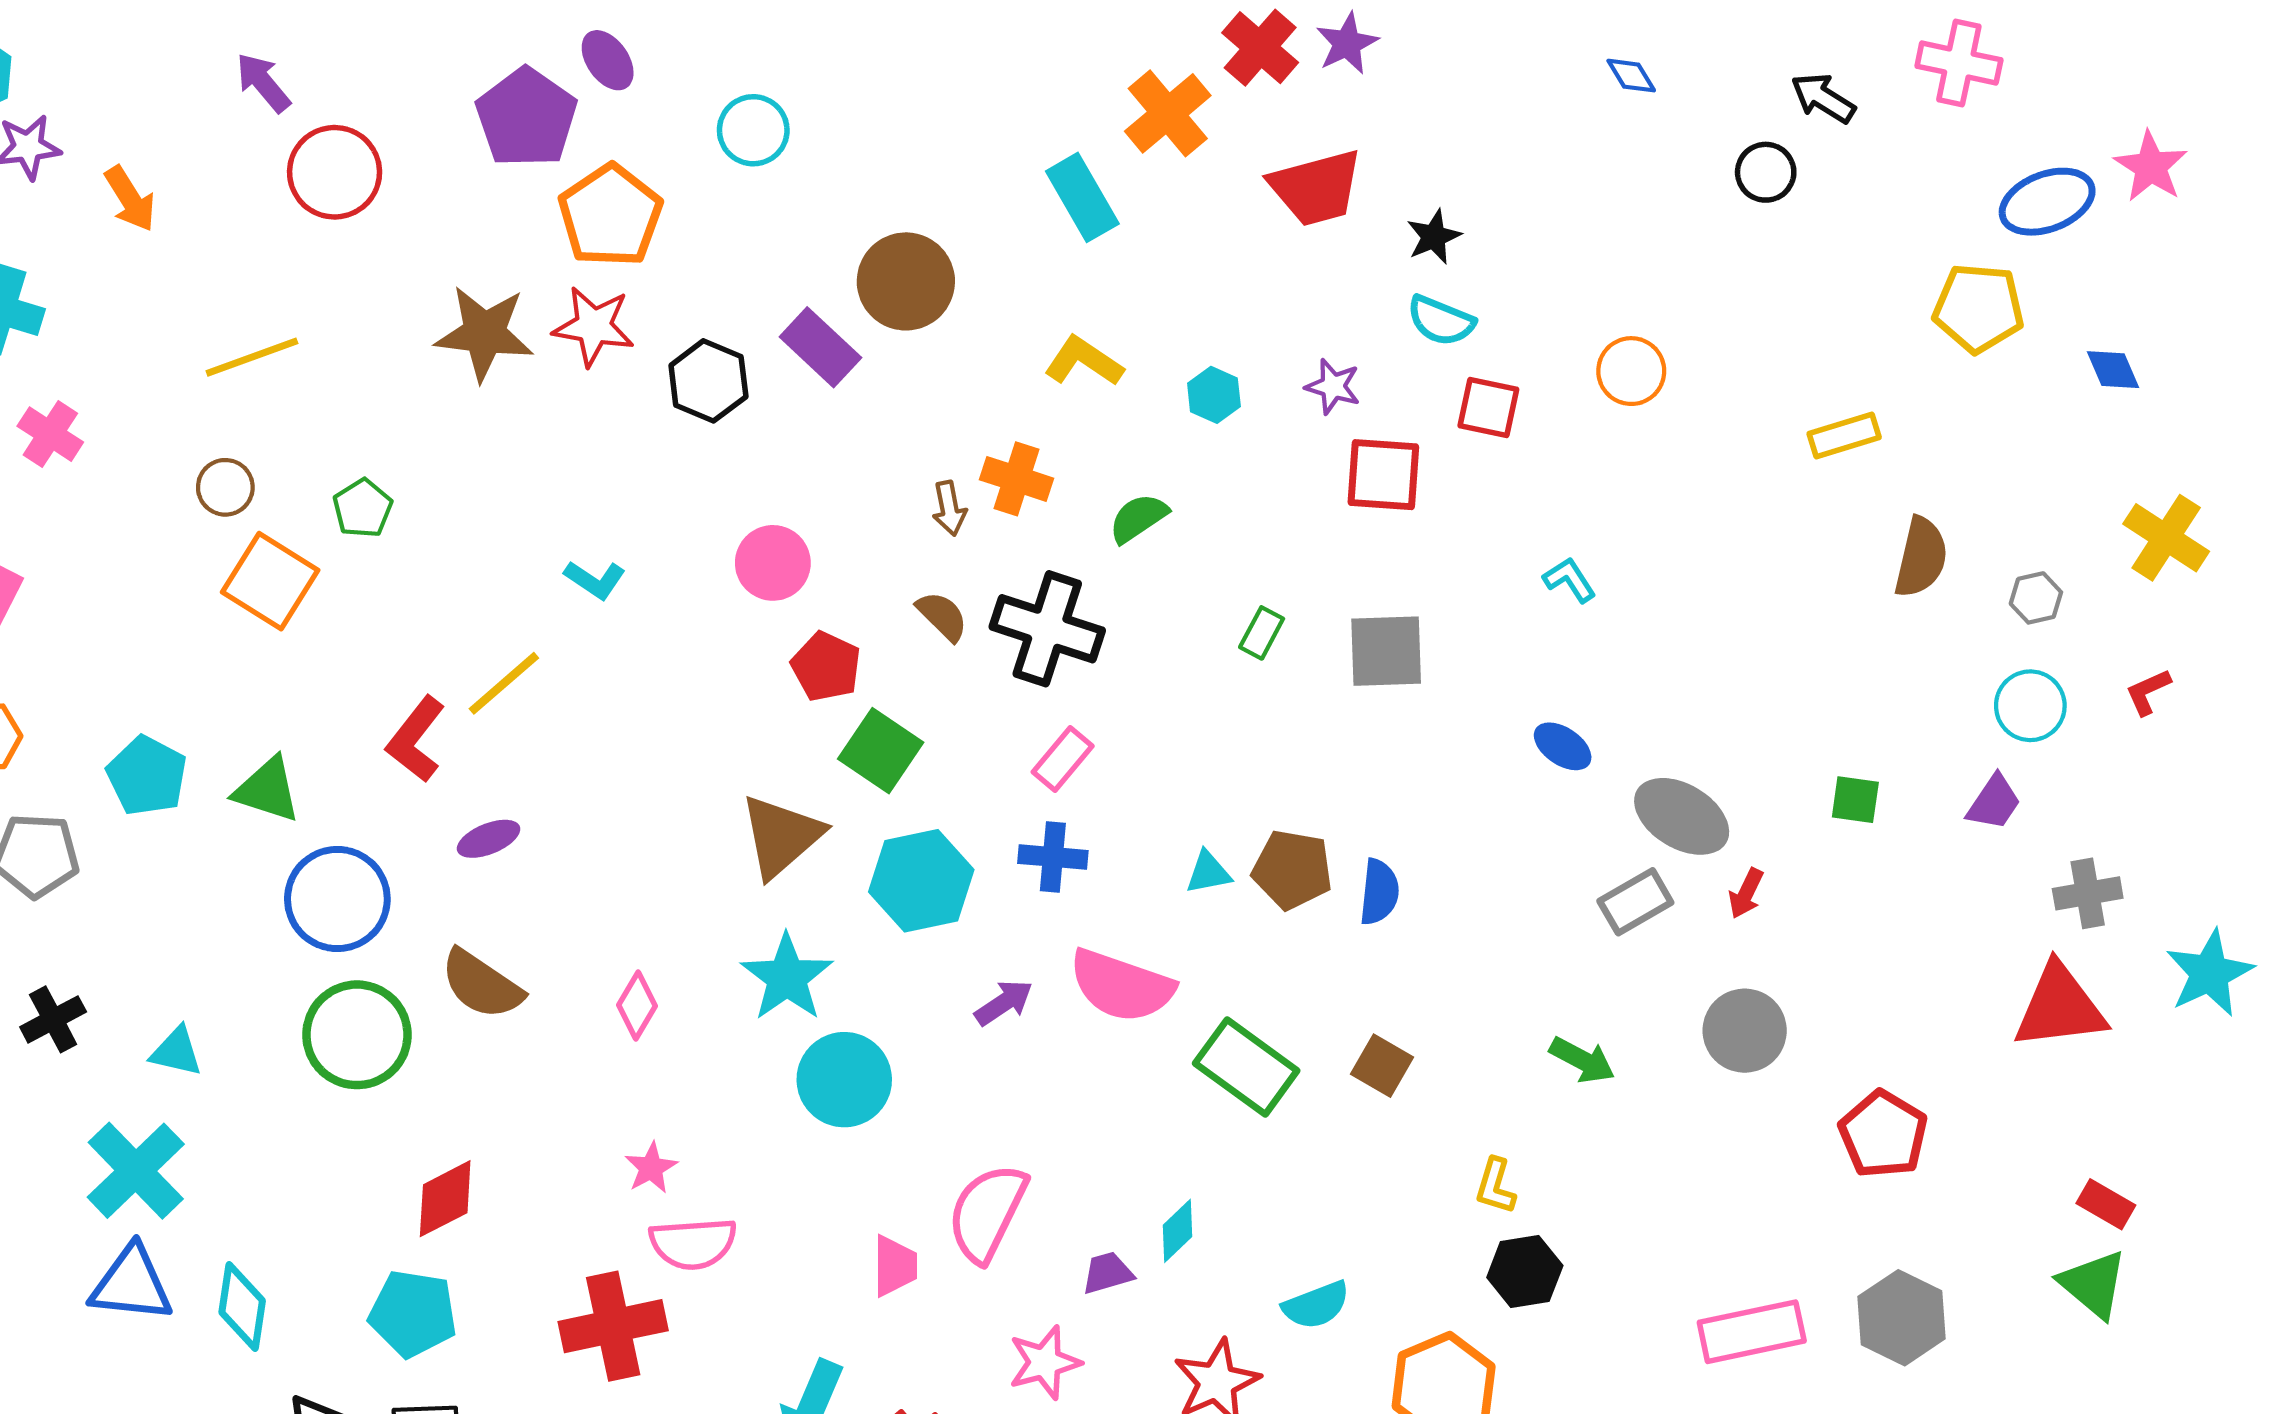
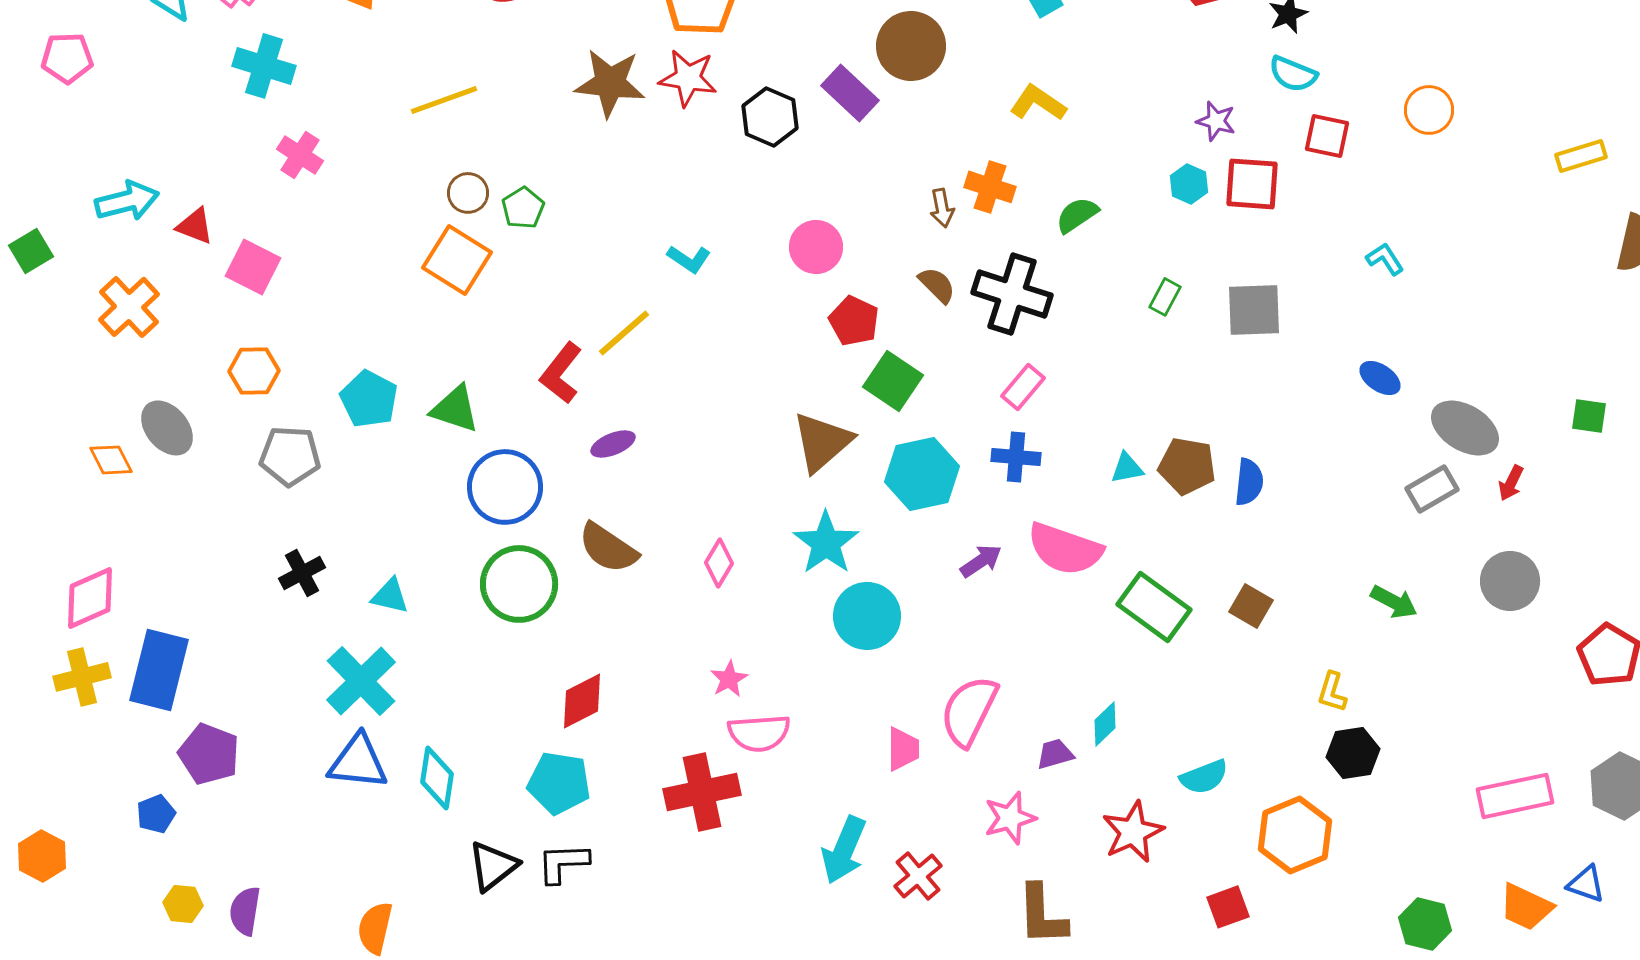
cyan hexagon: (1214, 395) -> (1189, 184), moved
brown circle: (225, 487) -> (468, 193), moved

